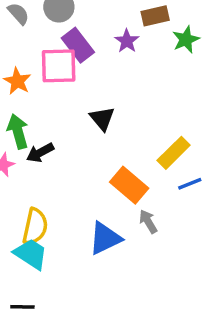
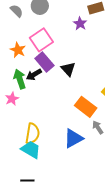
purple rectangle: (78, 45) -> (44, 62), moved
pink square: (59, 66) -> (41, 40), turned -30
black arrow: (40, 153) -> (34, 75), moved

